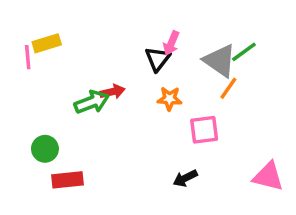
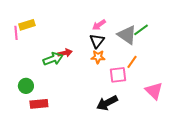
pink arrow: (171, 43) -> (99, 25), turned 32
black triangle: (157, 59) -> (97, 41), moved
orange line: (228, 88) -> (132, 62), moved
pink triangle: (268, 176) -> (154, 91), moved, turned 30
black arrow: (185, 178) -> (107, 103), size x1.5

